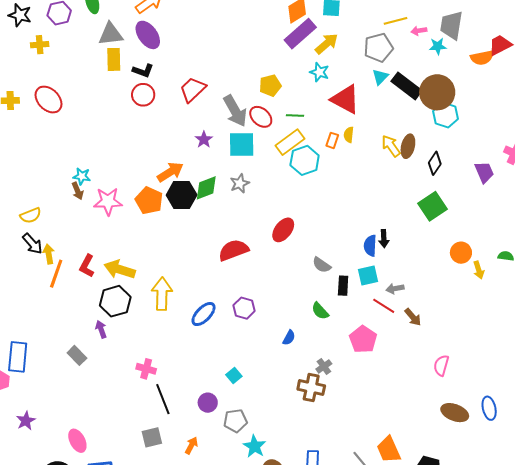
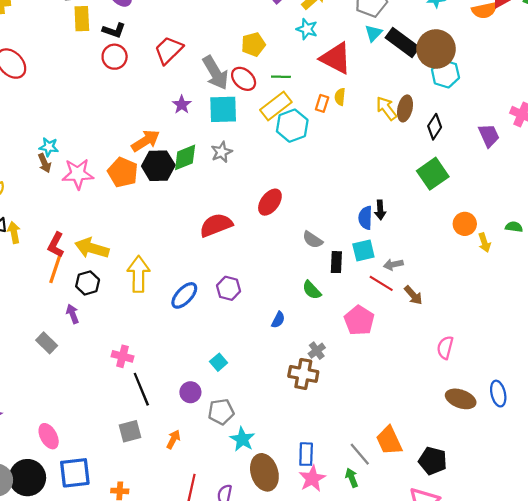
orange line: (56, 274) -> (56, 268), moved
black hexagon: (115, 301) -> (88, 283), size x0.7

